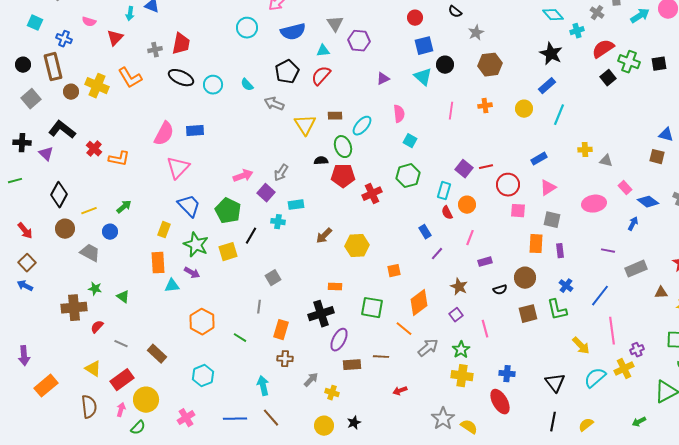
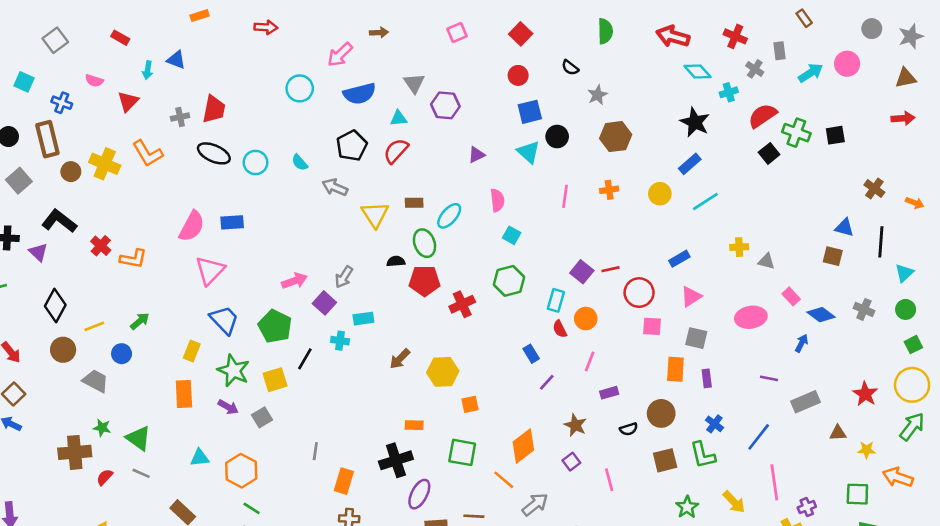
cyan line: (559, 115) -> (705, 202), turned 35
orange square: (394, 271) -> (470, 404), moved
gray square: (273, 278) -> (262, 417), moved
cyan triangle: (172, 286) -> (200, 458), moved
green triangle: (123, 297) -> (138, 438), size x1.5
green line: (240, 338) -> (252, 508), moved
gray line: (121, 344) -> (141, 473), moved
green star: (461, 350) -> (687, 507), moved

